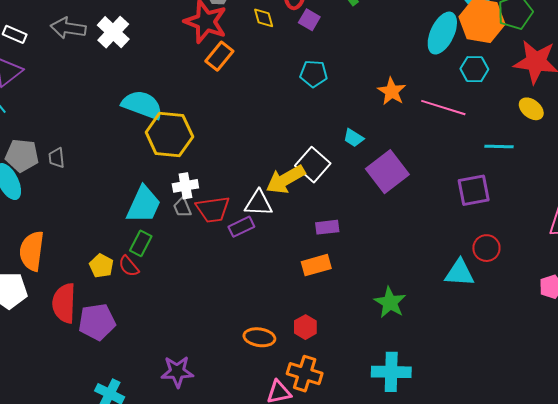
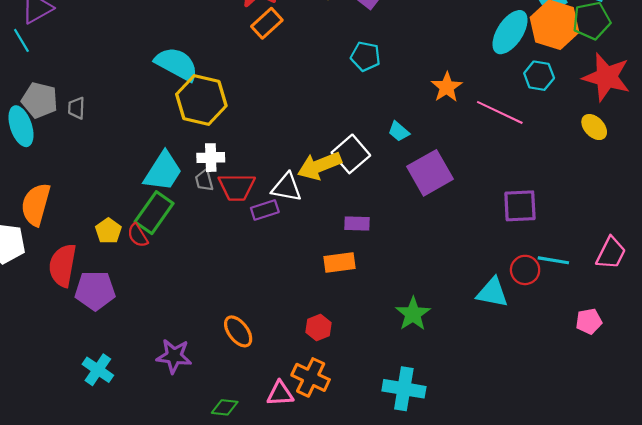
cyan line: (499, 146) -> (553, 260), moved
green rectangle: (141, 243) -> (154, 213), size x1.5
orange ellipse: (259, 337) -> (238, 331), moved, turned 36

